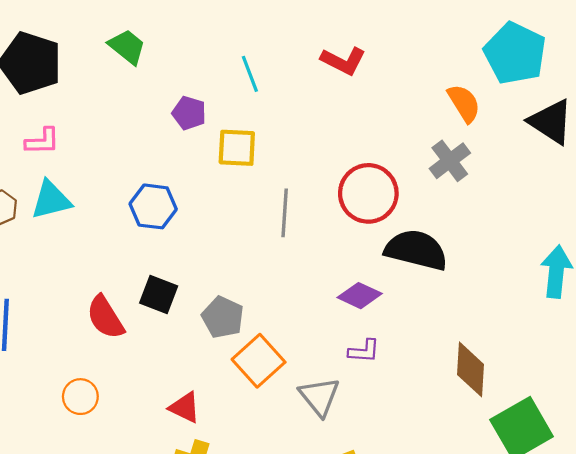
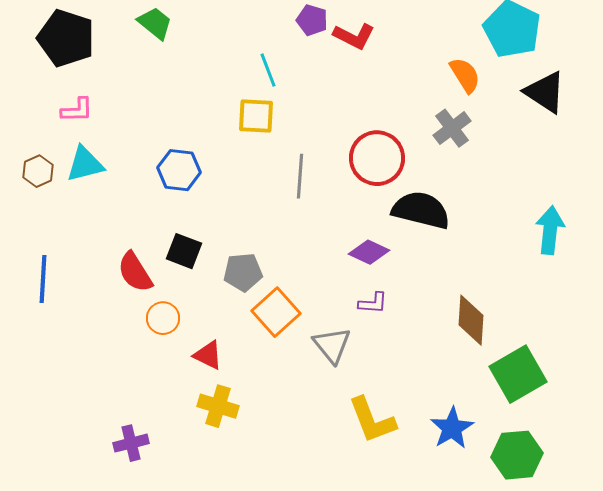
cyan line: (250, 74) -> (268, 70), moved
purple pentagon: (189, 113) -> (312, 20), moved
gray pentagon: (223, 317) -> (243, 272), turned -30
orange circle: (80, 397) -> (163, 318), moved

